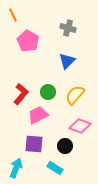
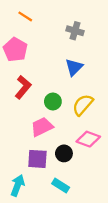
orange line: (13, 15) -> (25, 16), moved, turned -32
pink pentagon: (28, 41) -> (15, 50), moved
red L-shape: (21, 94) -> (23, 87), moved
black circle: (65, 146) -> (64, 153), moved

